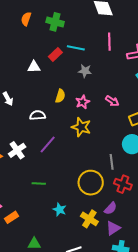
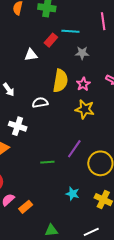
yellow semicircle: (60, 96) -> (60, 81), size x1.6
purple line: (48, 145) -> (74, 149), moved
white cross: (17, 150) -> (18, 126), moved, turned -30
green line: (39, 184) -> (47, 162), moved

